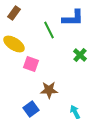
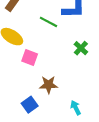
green line: (49, 30) -> (48, 22), turned -36

